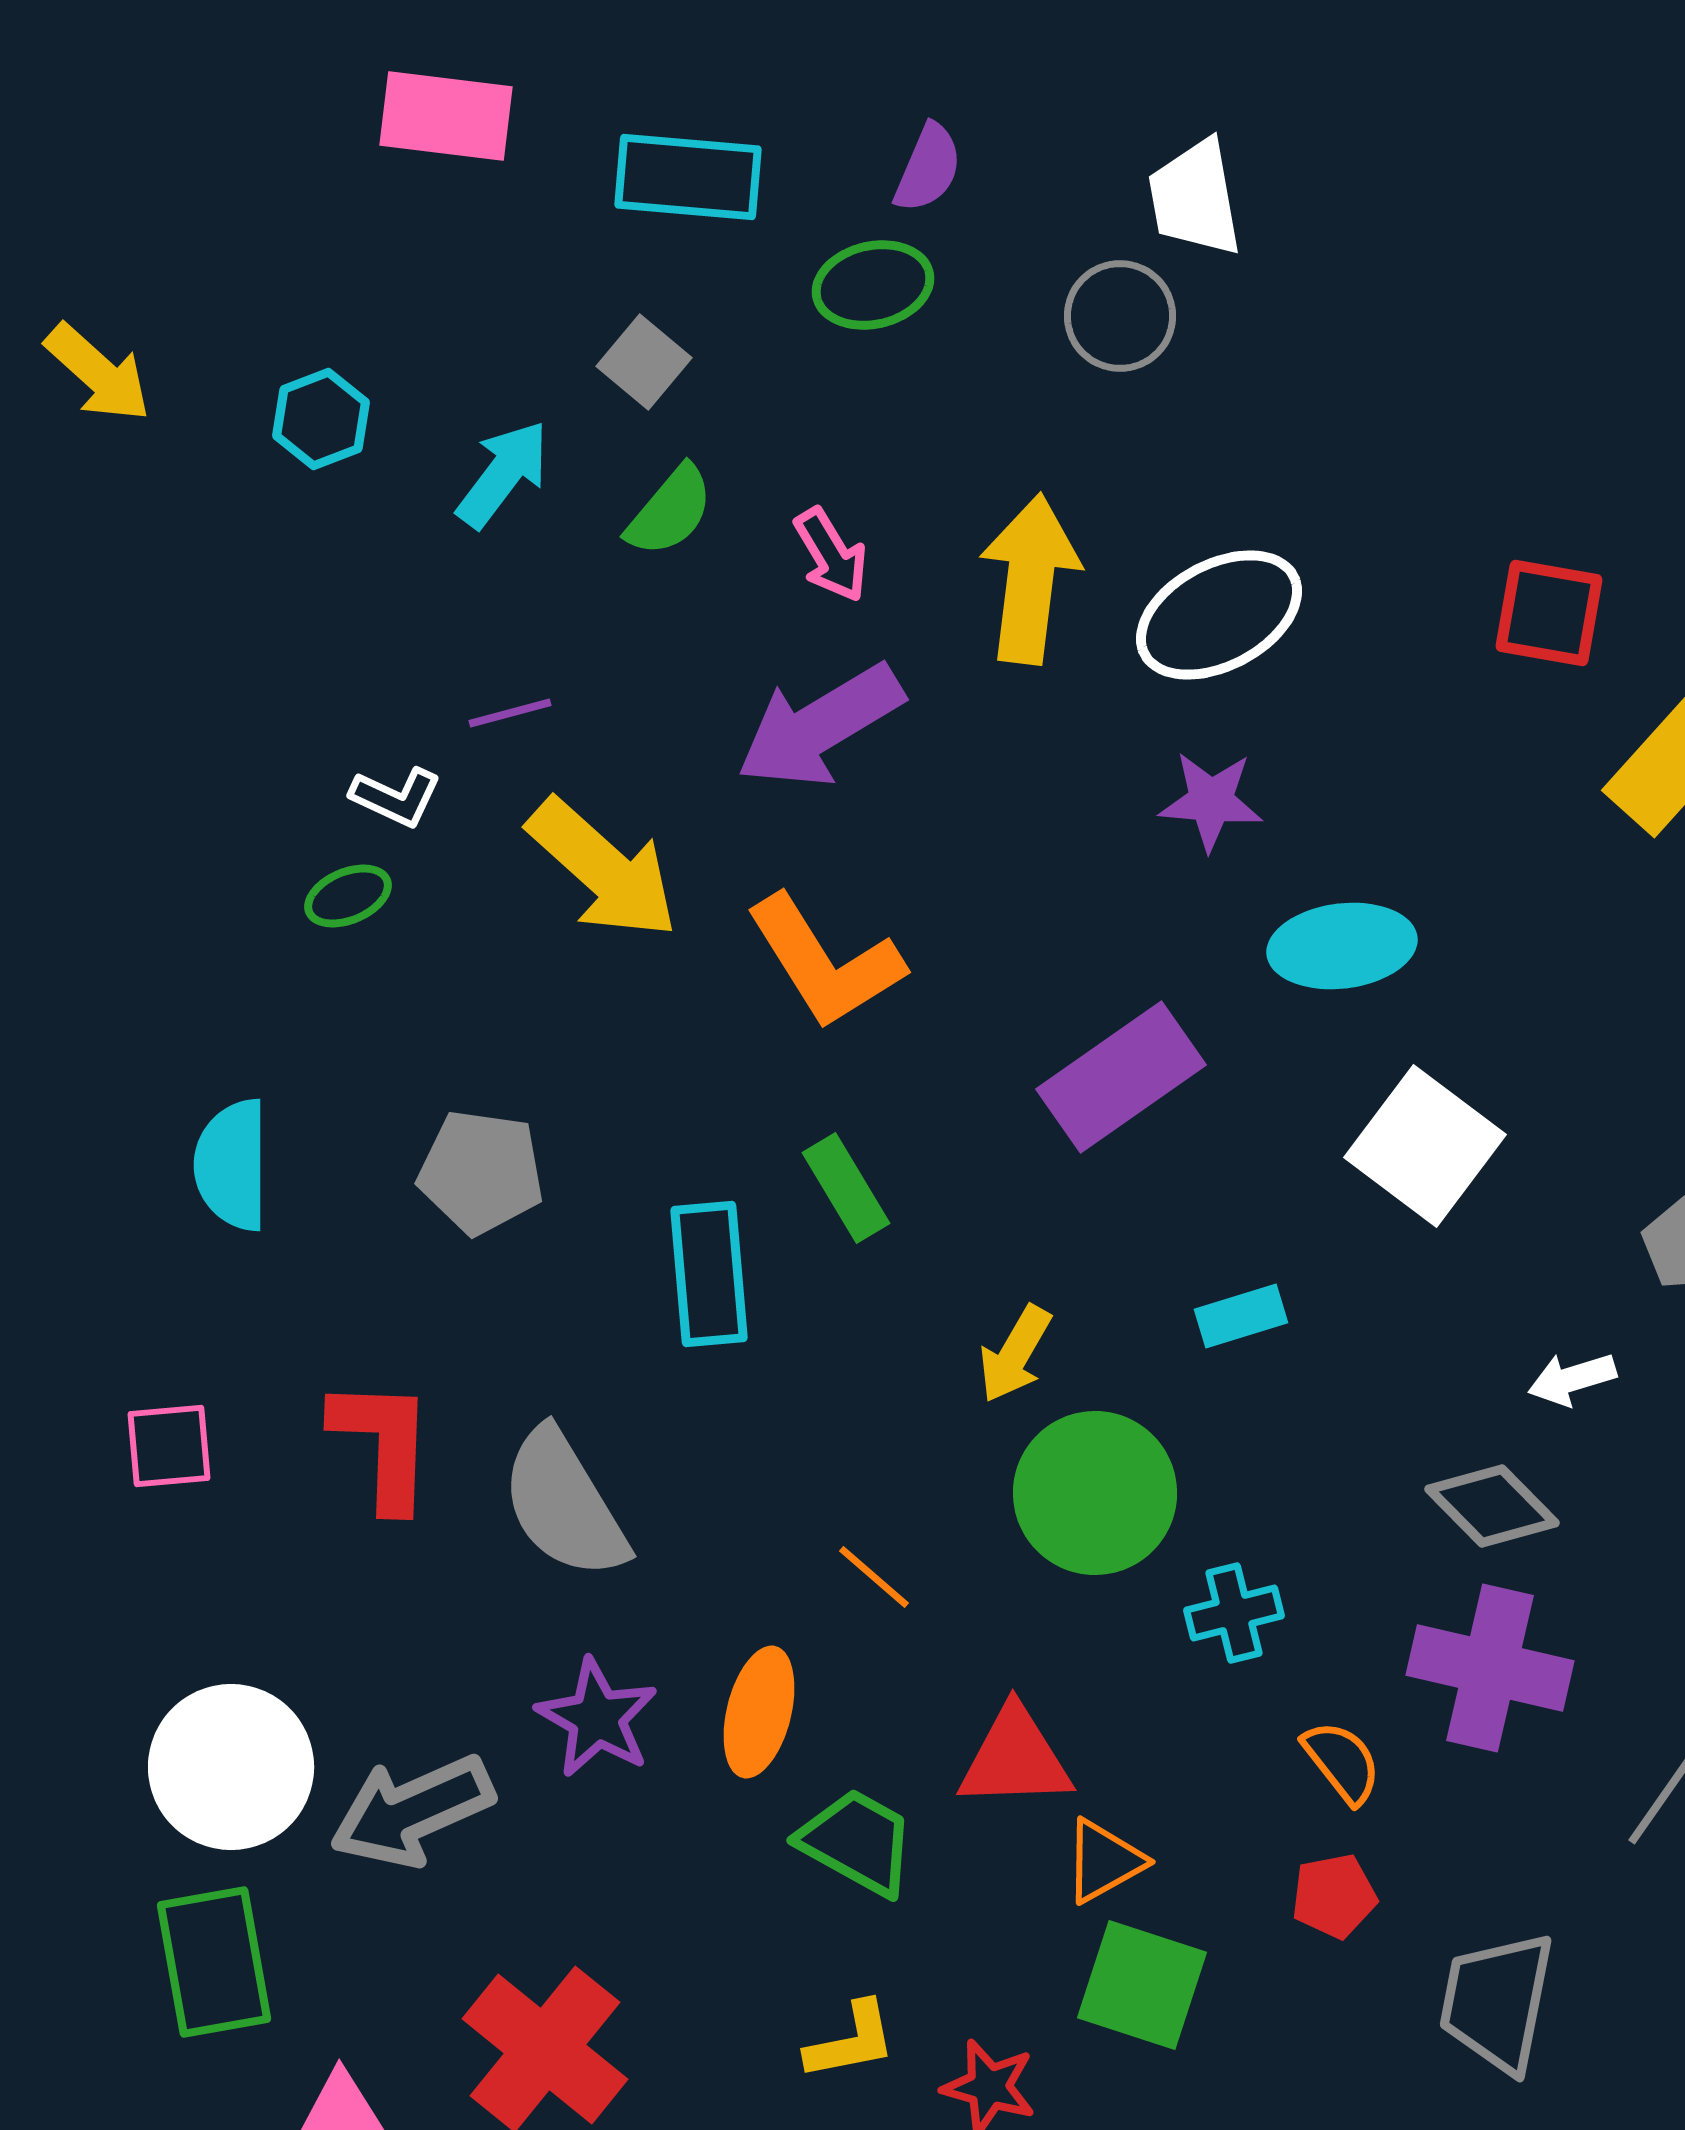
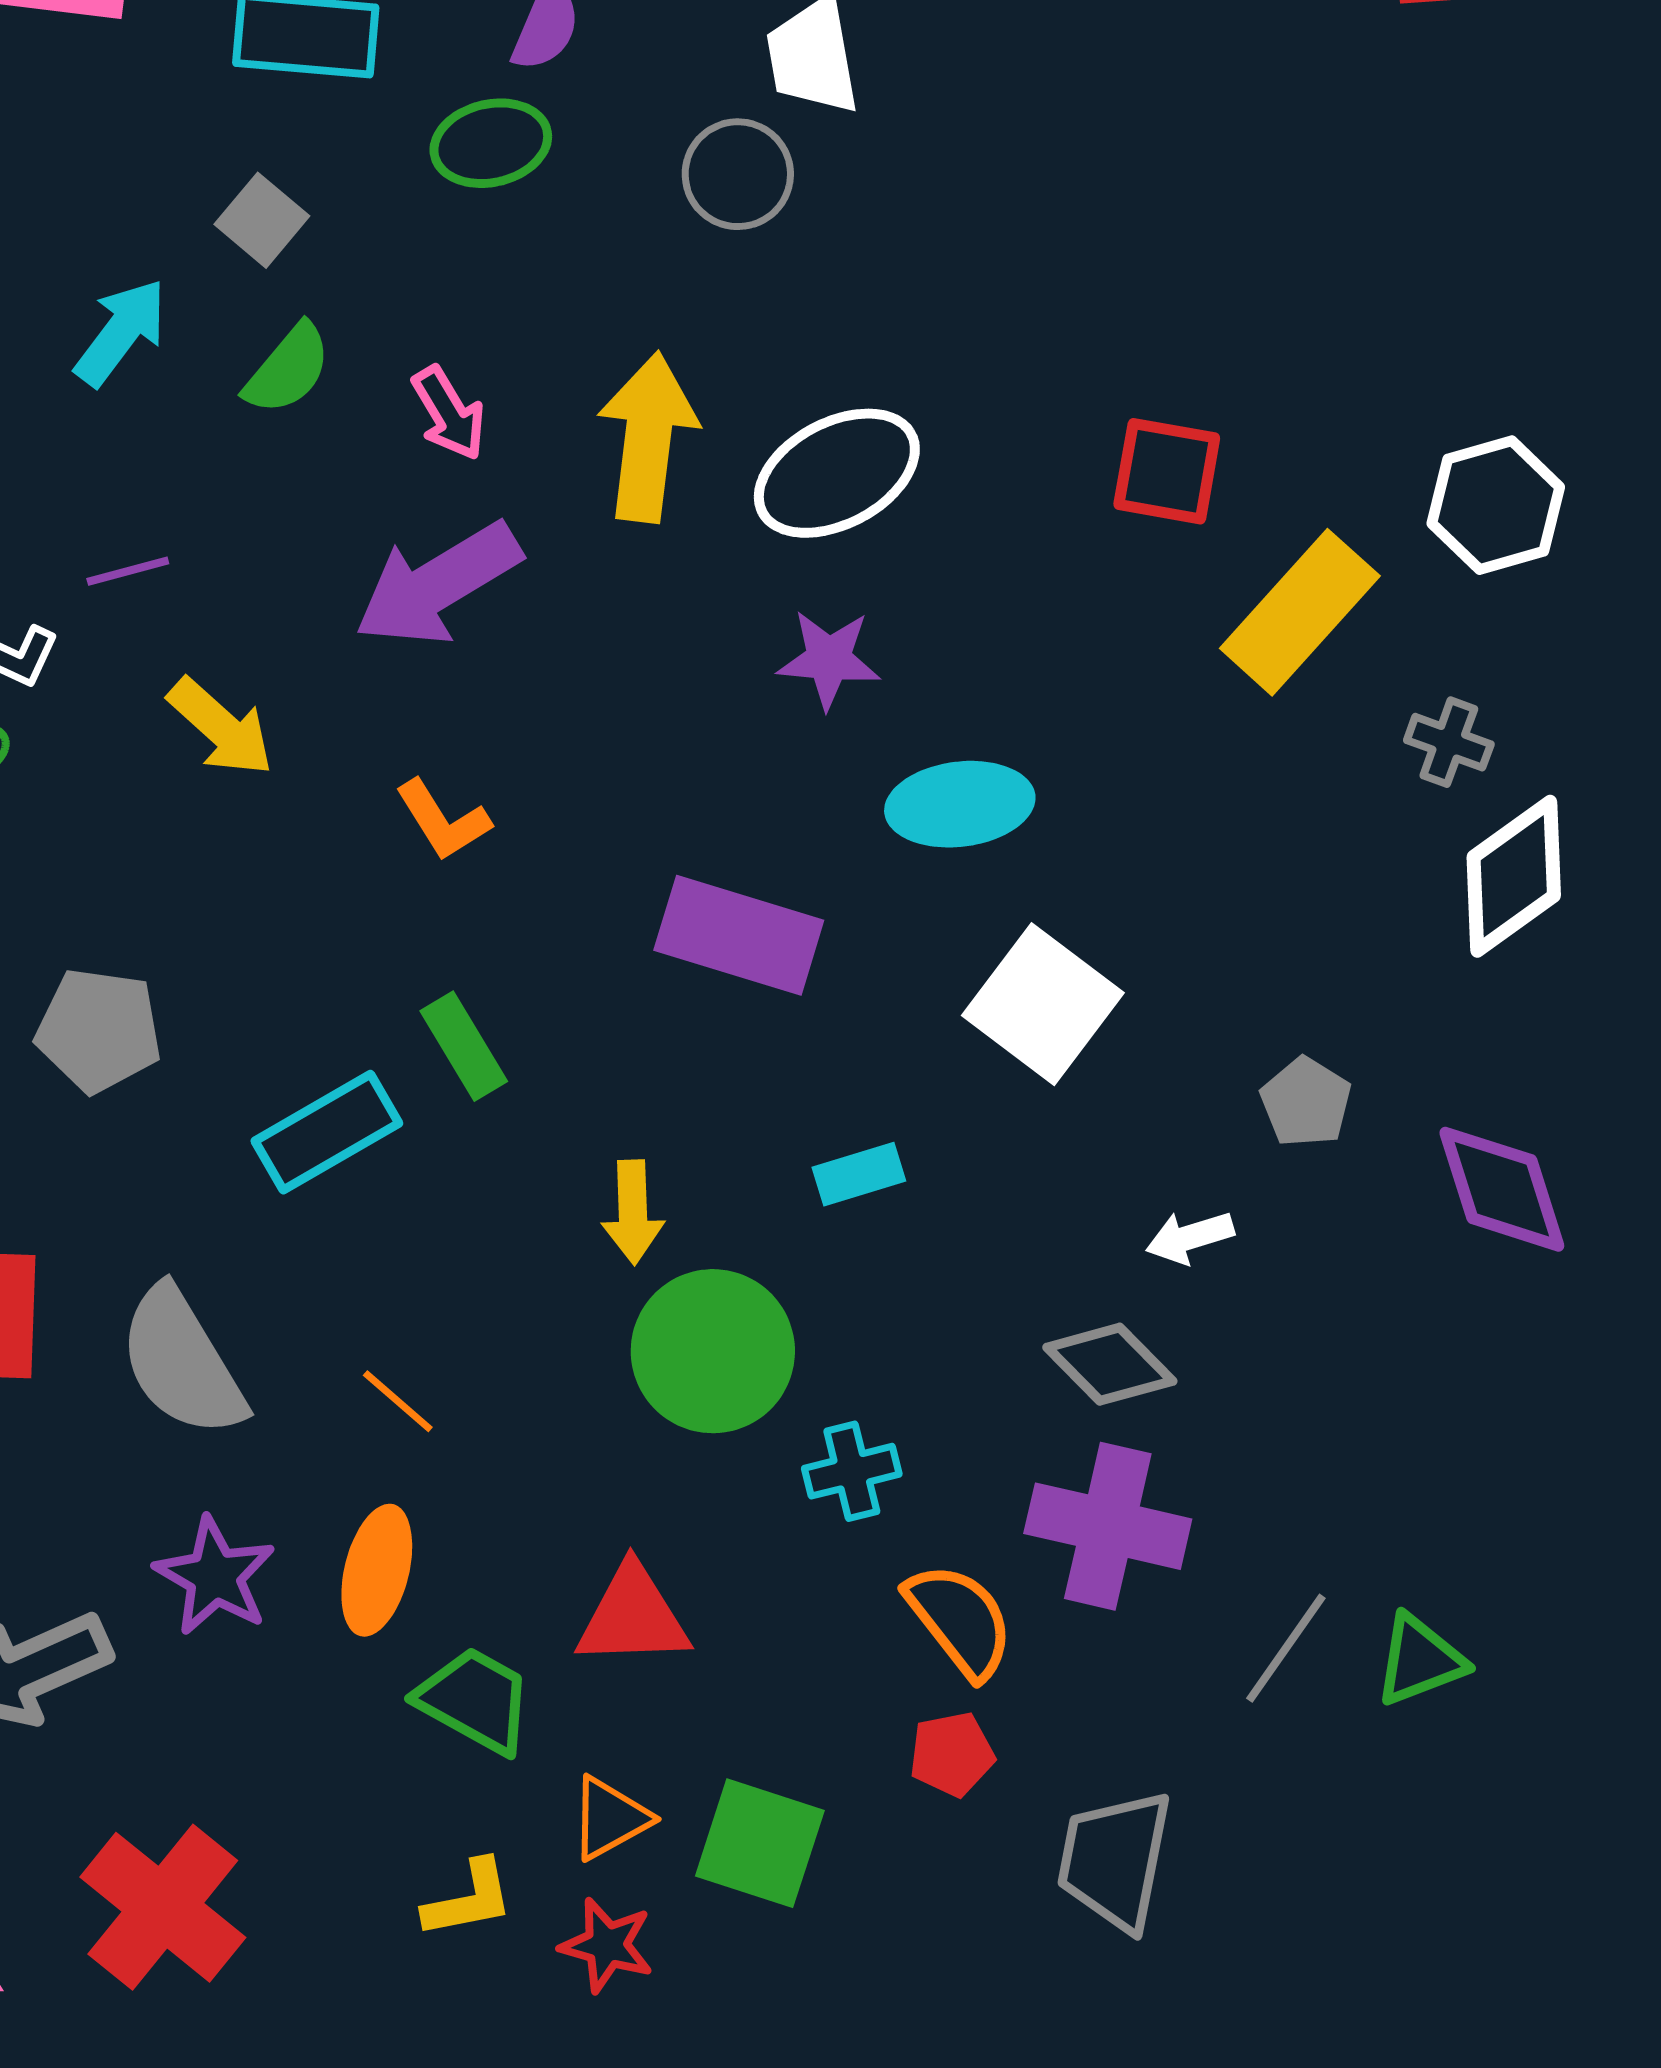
yellow arrow: (603, 869) -> (221, 727), size x0.7
orange L-shape: (825, 962) -> (443, 820), size x0.6
purple rectangle: (1121, 1077) -> (739, 935), turned 52
cyan rectangle: (709, 1274) -> (327, 1132), turned 65
yellow arrow: (1015, 1354) -> (633, 1212), turned -32
orange line: (874, 1577) -> (398, 1401), moved
orange semicircle: (1342, 1762) -> (960, 1620), size x1.4
orange triangle: (1104, 1861) -> (610, 1818), moved

